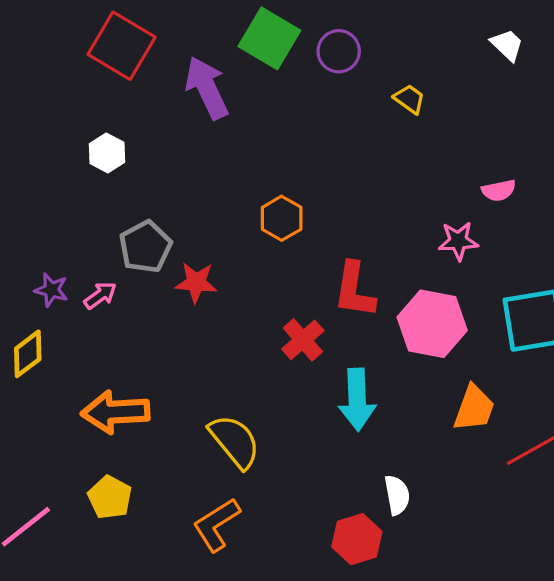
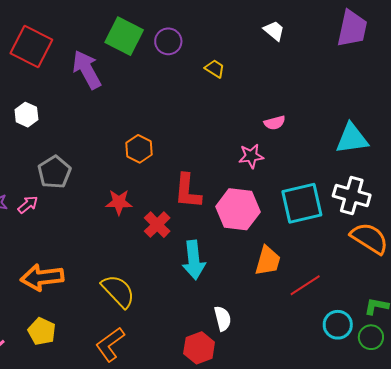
red star: (196, 282) -> (119, 202), moved

